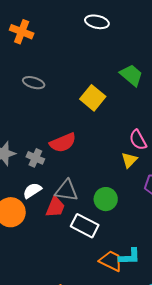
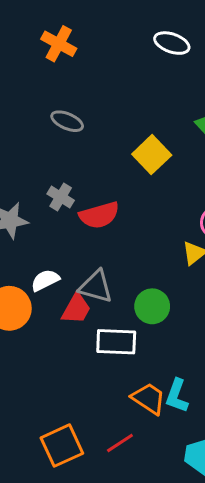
gray cross: (35, 158) -> (61, 197), moved
white rectangle: (85, 226) -> (116, 342), turned -32
cyan L-shape: (130, 257) -> (177, 396), turned 105

